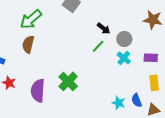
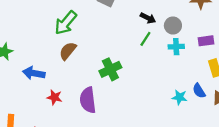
brown semicircle: (28, 44) -> (68, 51), turned 36
cyan cross: (124, 58) -> (176, 47), turned -32
green cross: (68, 81) -> (110, 69), moved, turned 30

